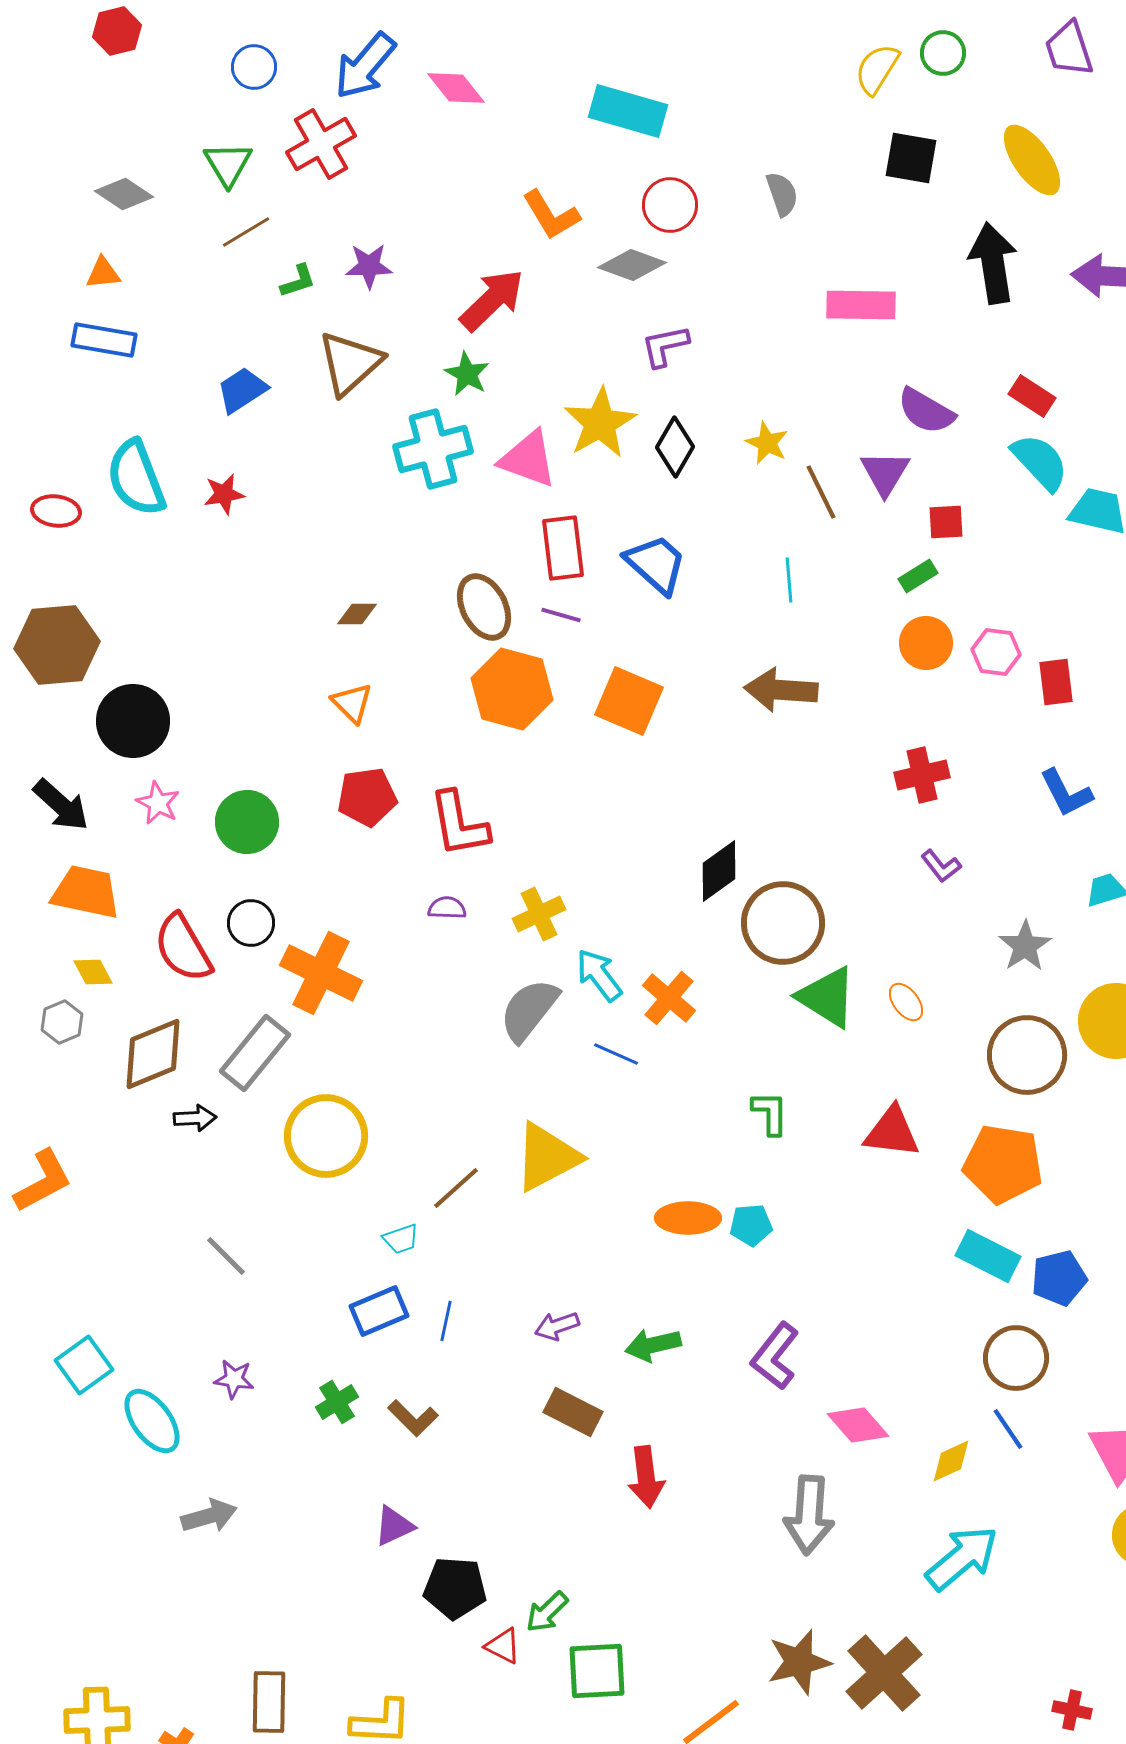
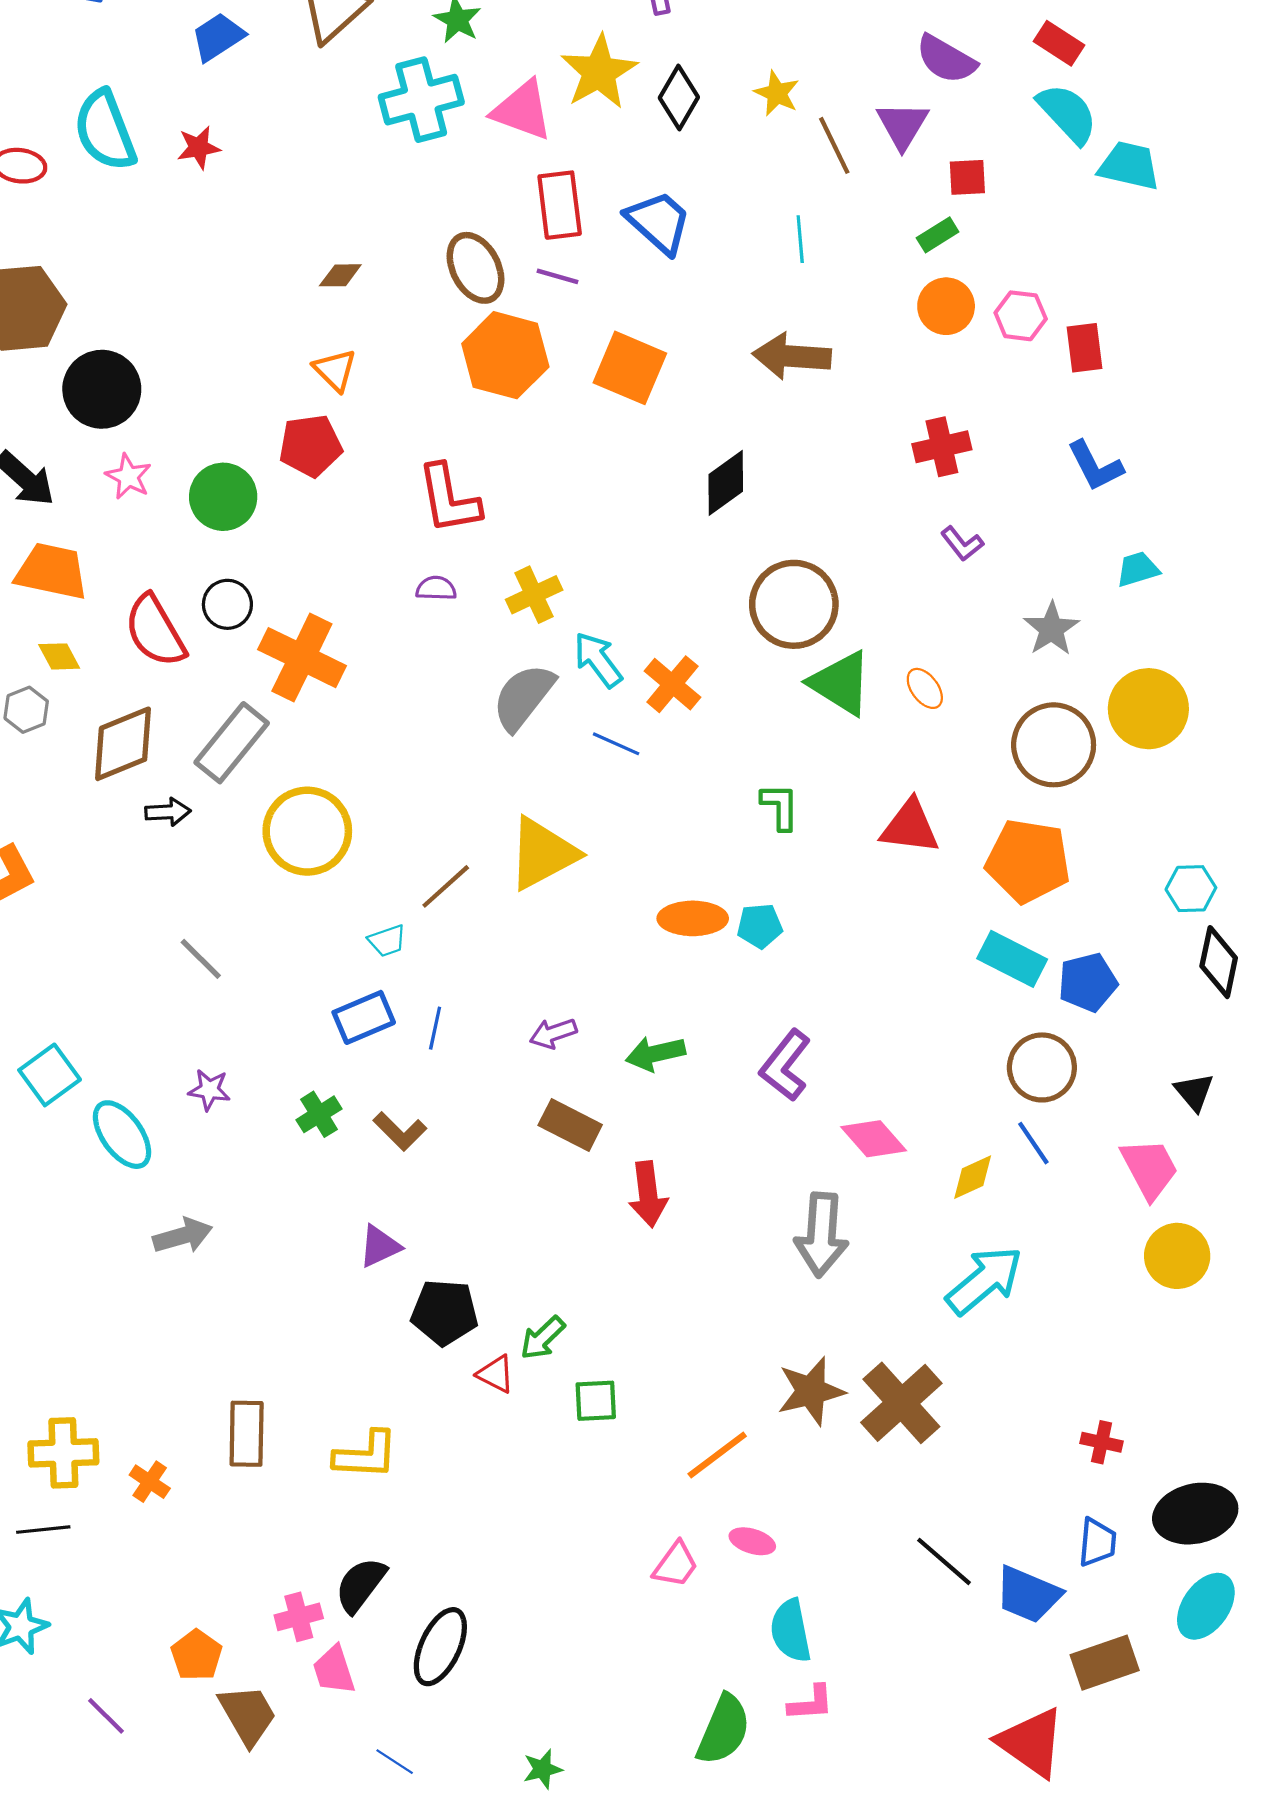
red pentagon: (367, 797) -> (310, 446), moved
black diamond: (719, 871) -> (726, 483), moved
green square: (597, 1671) -> (596, 1401), size x0.7

